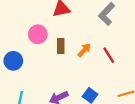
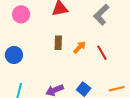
pink circle: (38, 34) -> (21, 14), moved

